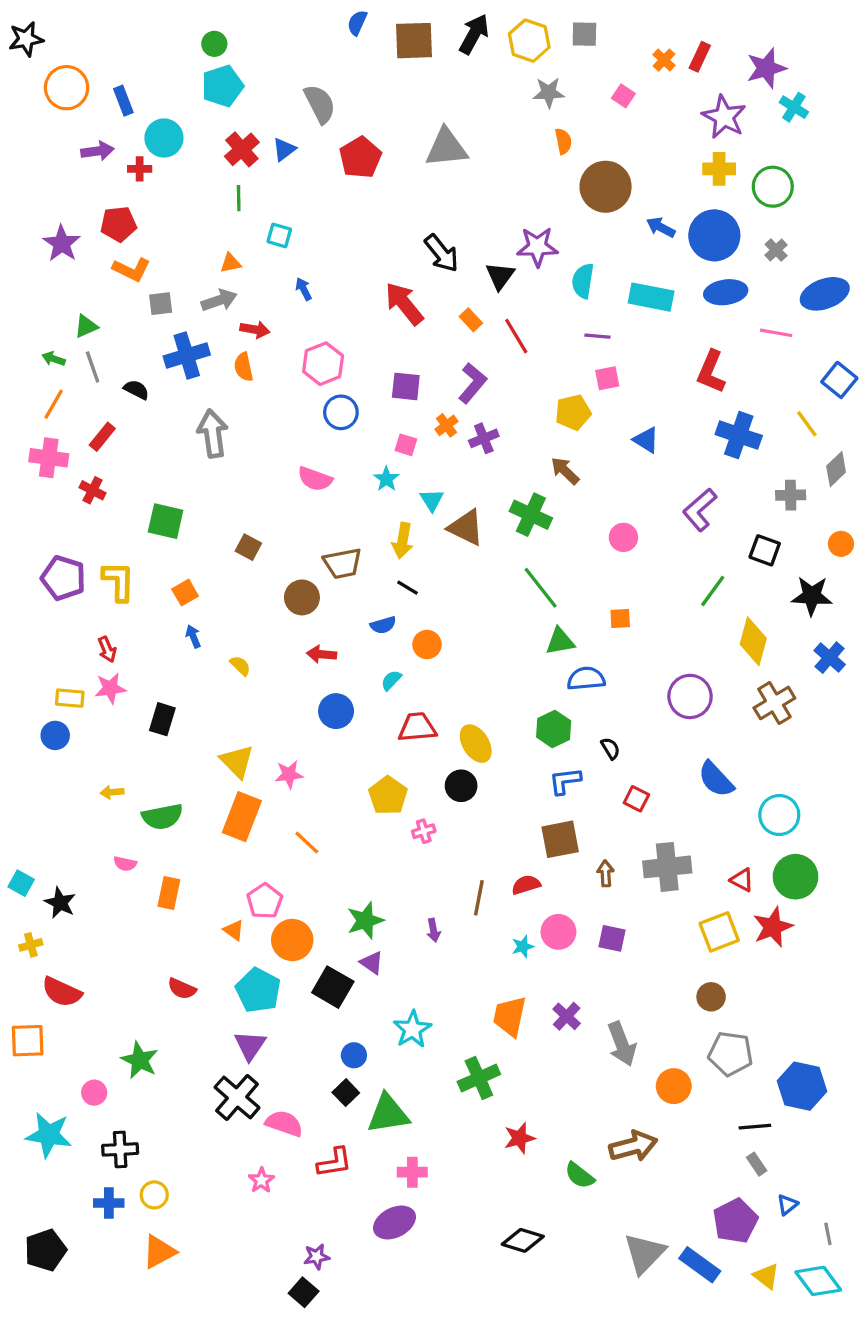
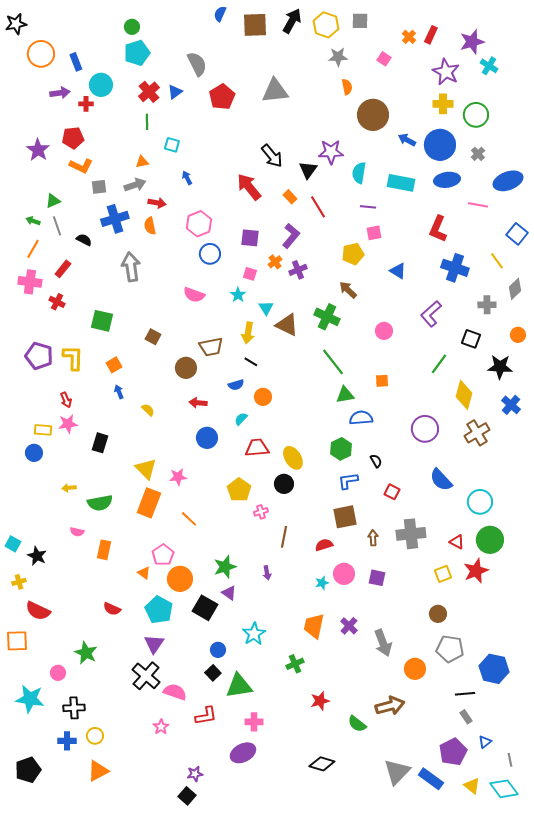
brown line: (479, 898) -> (284, 537), moved
yellow square: (719, 932) -> (443, 574), size x0.7
green cross: (479, 1078) -> (295, 664), size x0.7

